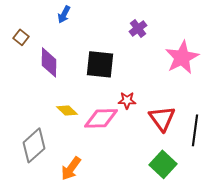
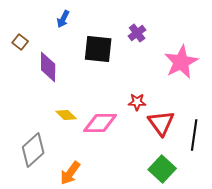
black square: (100, 64) -> (98, 49), moved
red star: (127, 100) -> (137, 102), moved

